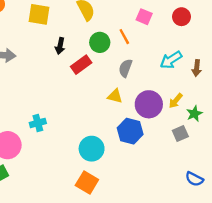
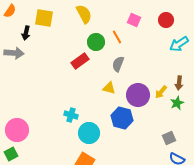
black arrow: (60, 46) -> (26, 33), moved
cyan arrow: (171, 60) -> (179, 44), moved
brown arrow: (197, 68) -> (179, 83), moved
cyan cross: (38, 123) -> (71, 115), moved, turned 32
gray square: (180, 133) -> (169, 138), moved

